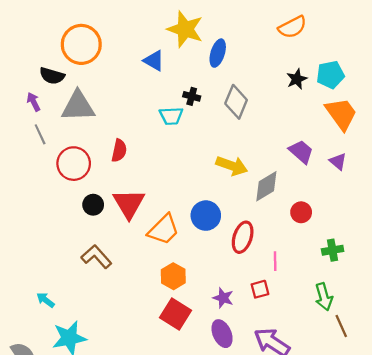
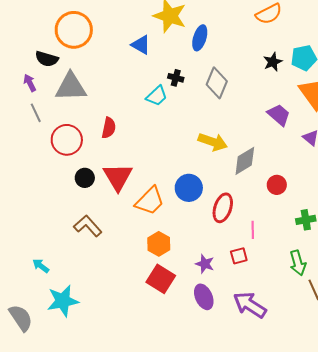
cyan trapezoid: (171, 116) -> (157, 96), turned -40
purple trapezoid: (301, 152) -> (279, 115), moved

